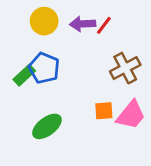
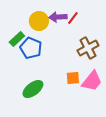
yellow circle: (44, 21) -> (39, 21), moved
green rectangle: (24, 75) -> (17, 39), moved

